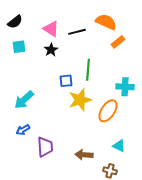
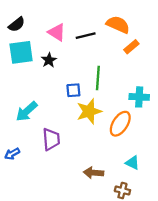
cyan square: (19, 47) -> (21, 52), size x1.6
black star: (51, 50) -> (49, 60), moved
blue arrow: (23, 130) -> (12, 154), moved
purple trapezoid: (45, 147) -> (51, 139), moved

